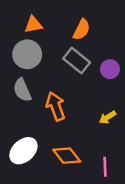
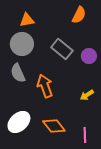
orange semicircle: (82, 30) -> (79, 15), moved

